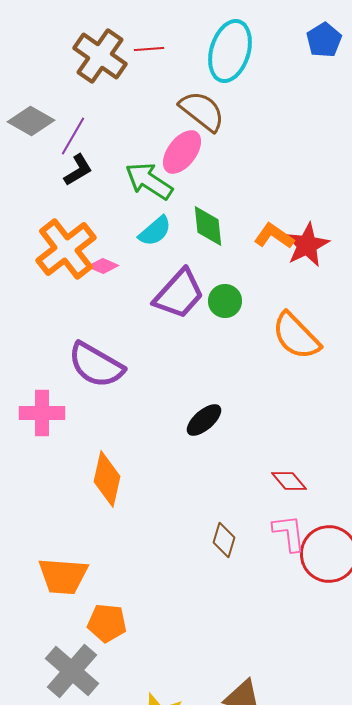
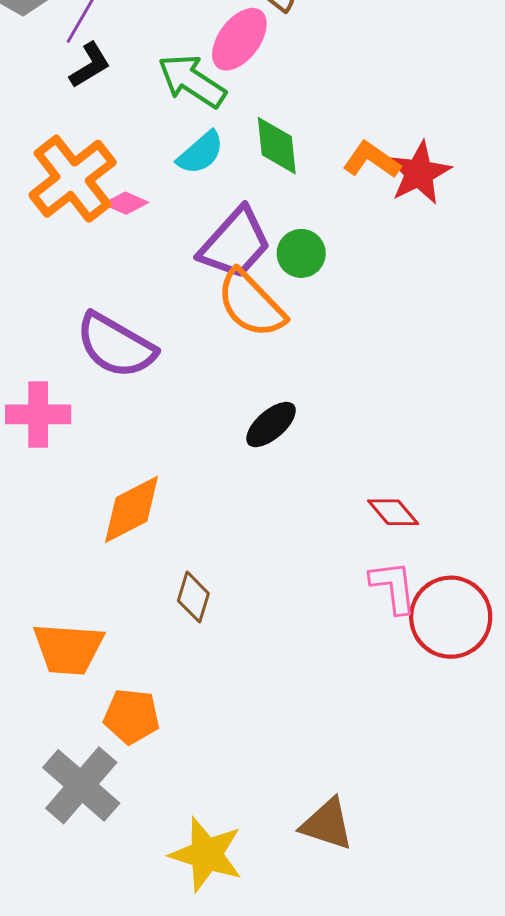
orange semicircle: (296, 336) -> (251, 304), moved
orange diamond: (107, 479) -> (132, 509), turned 50
brown diamond: (224, 540) -> (193, 597), moved

